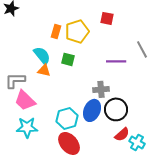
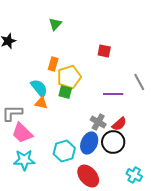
yellow pentagon: (77, 31) -> (69, 77), moved
gray cross: (101, 89) -> (98, 122), turned 35
red semicircle: (122, 134) -> (119, 124), moved
red ellipse: (69, 143) -> (88, 176), moved

